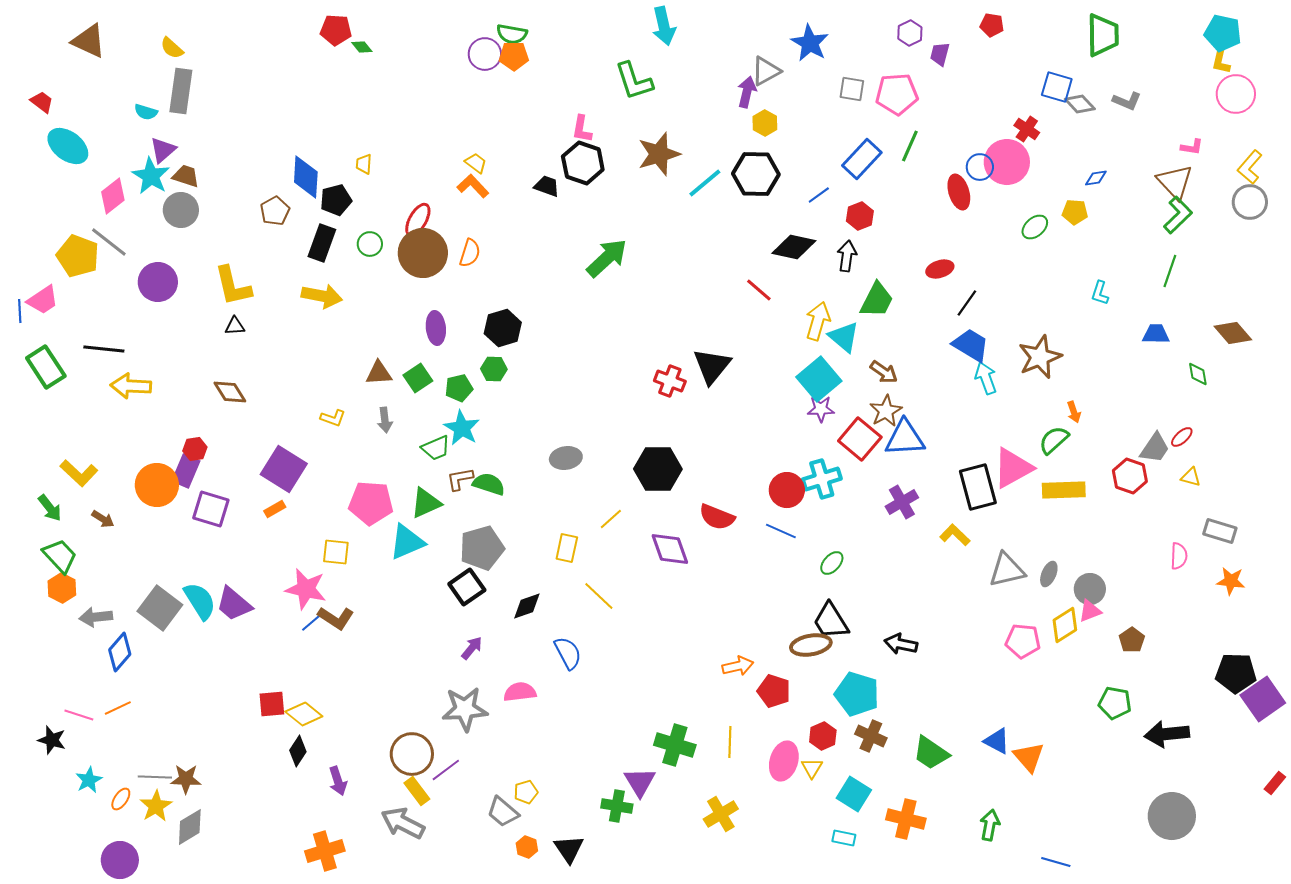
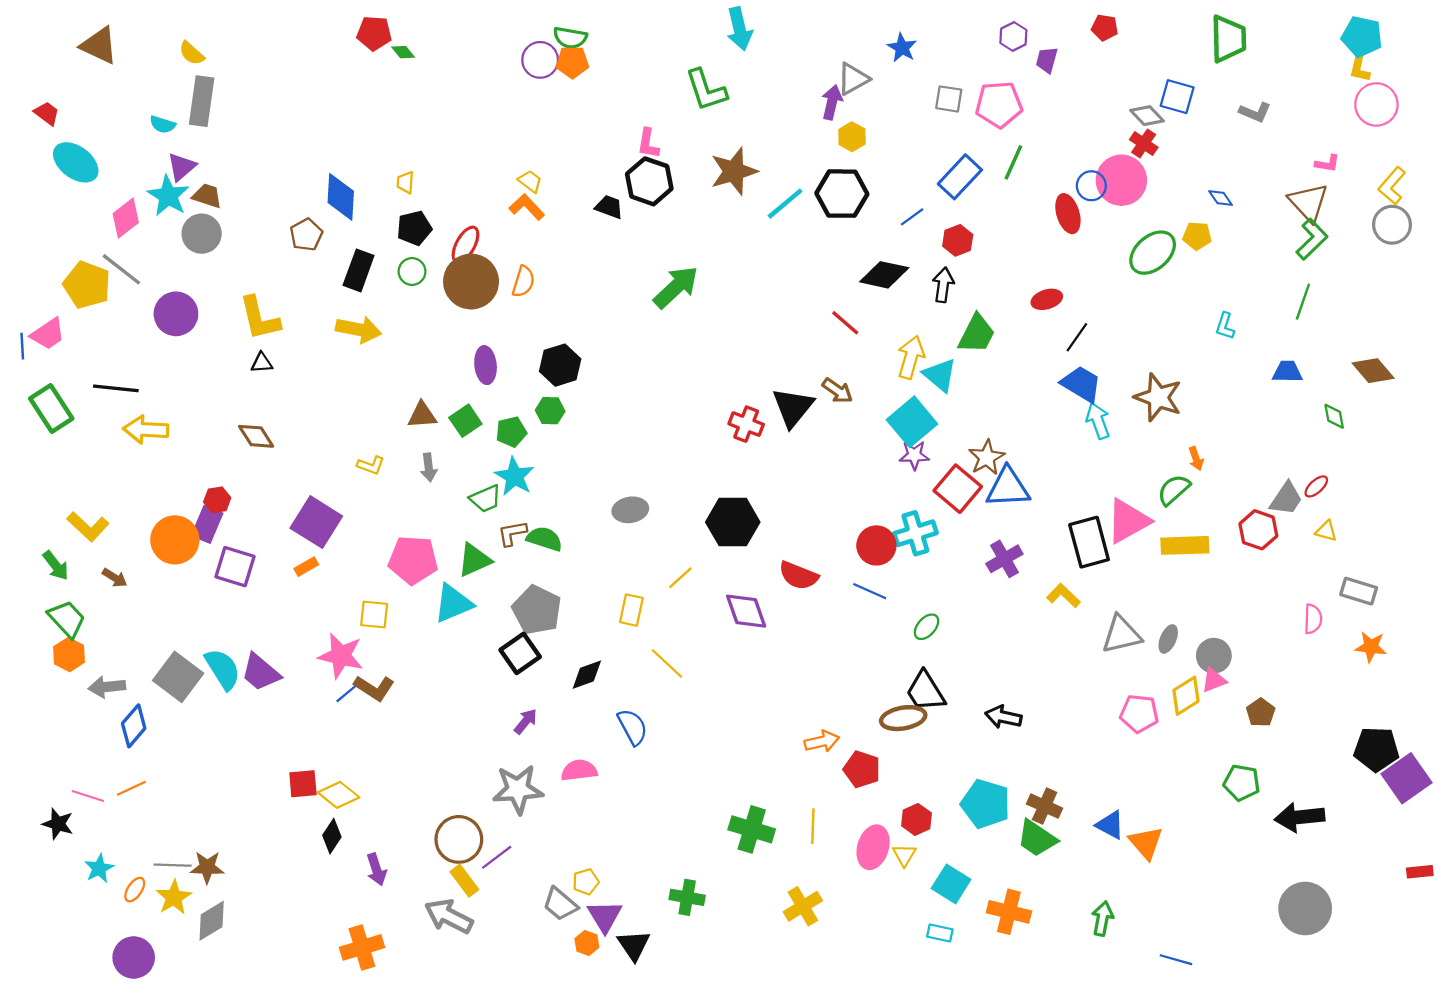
blue star: (810, 43) -> (902, 48), size x0.7
gray diamond: (1080, 104) -> (1147, 116), moved
blue diamond: (1096, 178) -> (1221, 198), turned 65
black pentagon: (336, 200) -> (414, 228), moved
green ellipse: (1035, 227) -> (1153, 253), size x1.6
brown star: (1040, 357) -> (1158, 397), turned -30
brown arrow: (884, 372) -> (837, 391), moved
gray pentagon: (482, 548) -> (537, 610), turned -30
cyan pentagon: (857, 694) -> (986, 804), moved
brown cross: (871, 736) -> (1045, 806), moved
purple triangle: (640, 782) -> (605, 916), moved
red rectangle: (1275, 783) -> (1420, 872), turned 45

